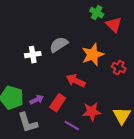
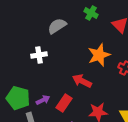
green cross: (97, 13) -> (91, 13), moved
gray semicircle: (59, 45) -> (57, 26), moved

